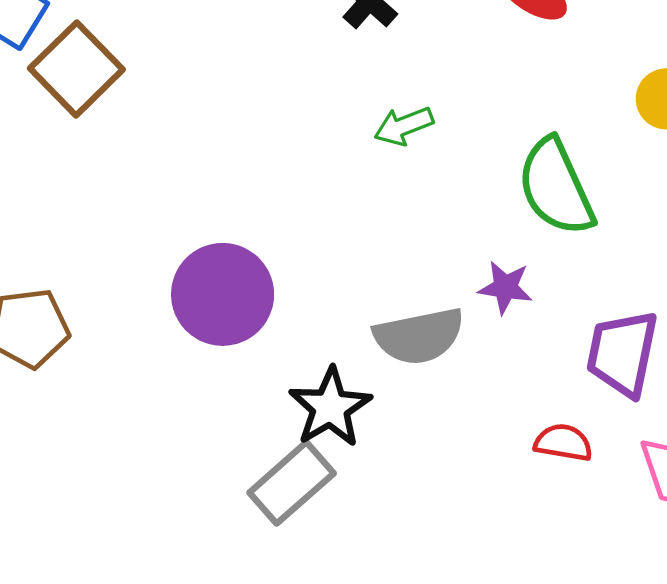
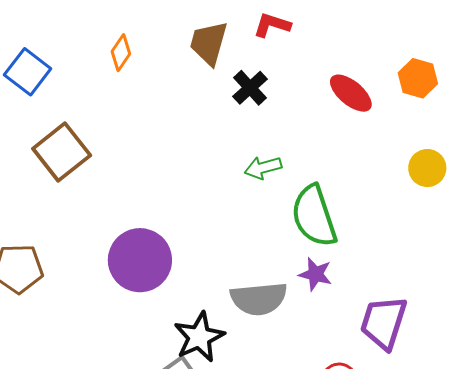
brown square: (76, 69) -> (62, 152), moved
green semicircle: (556, 187) -> (314, 216), moved

